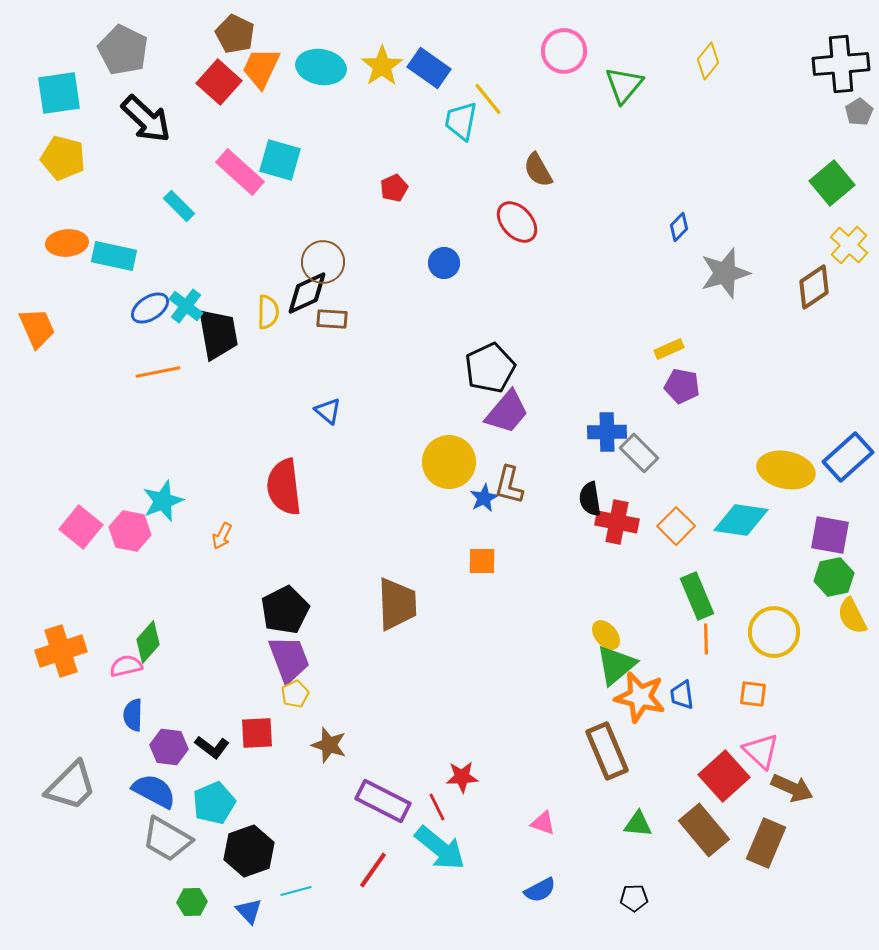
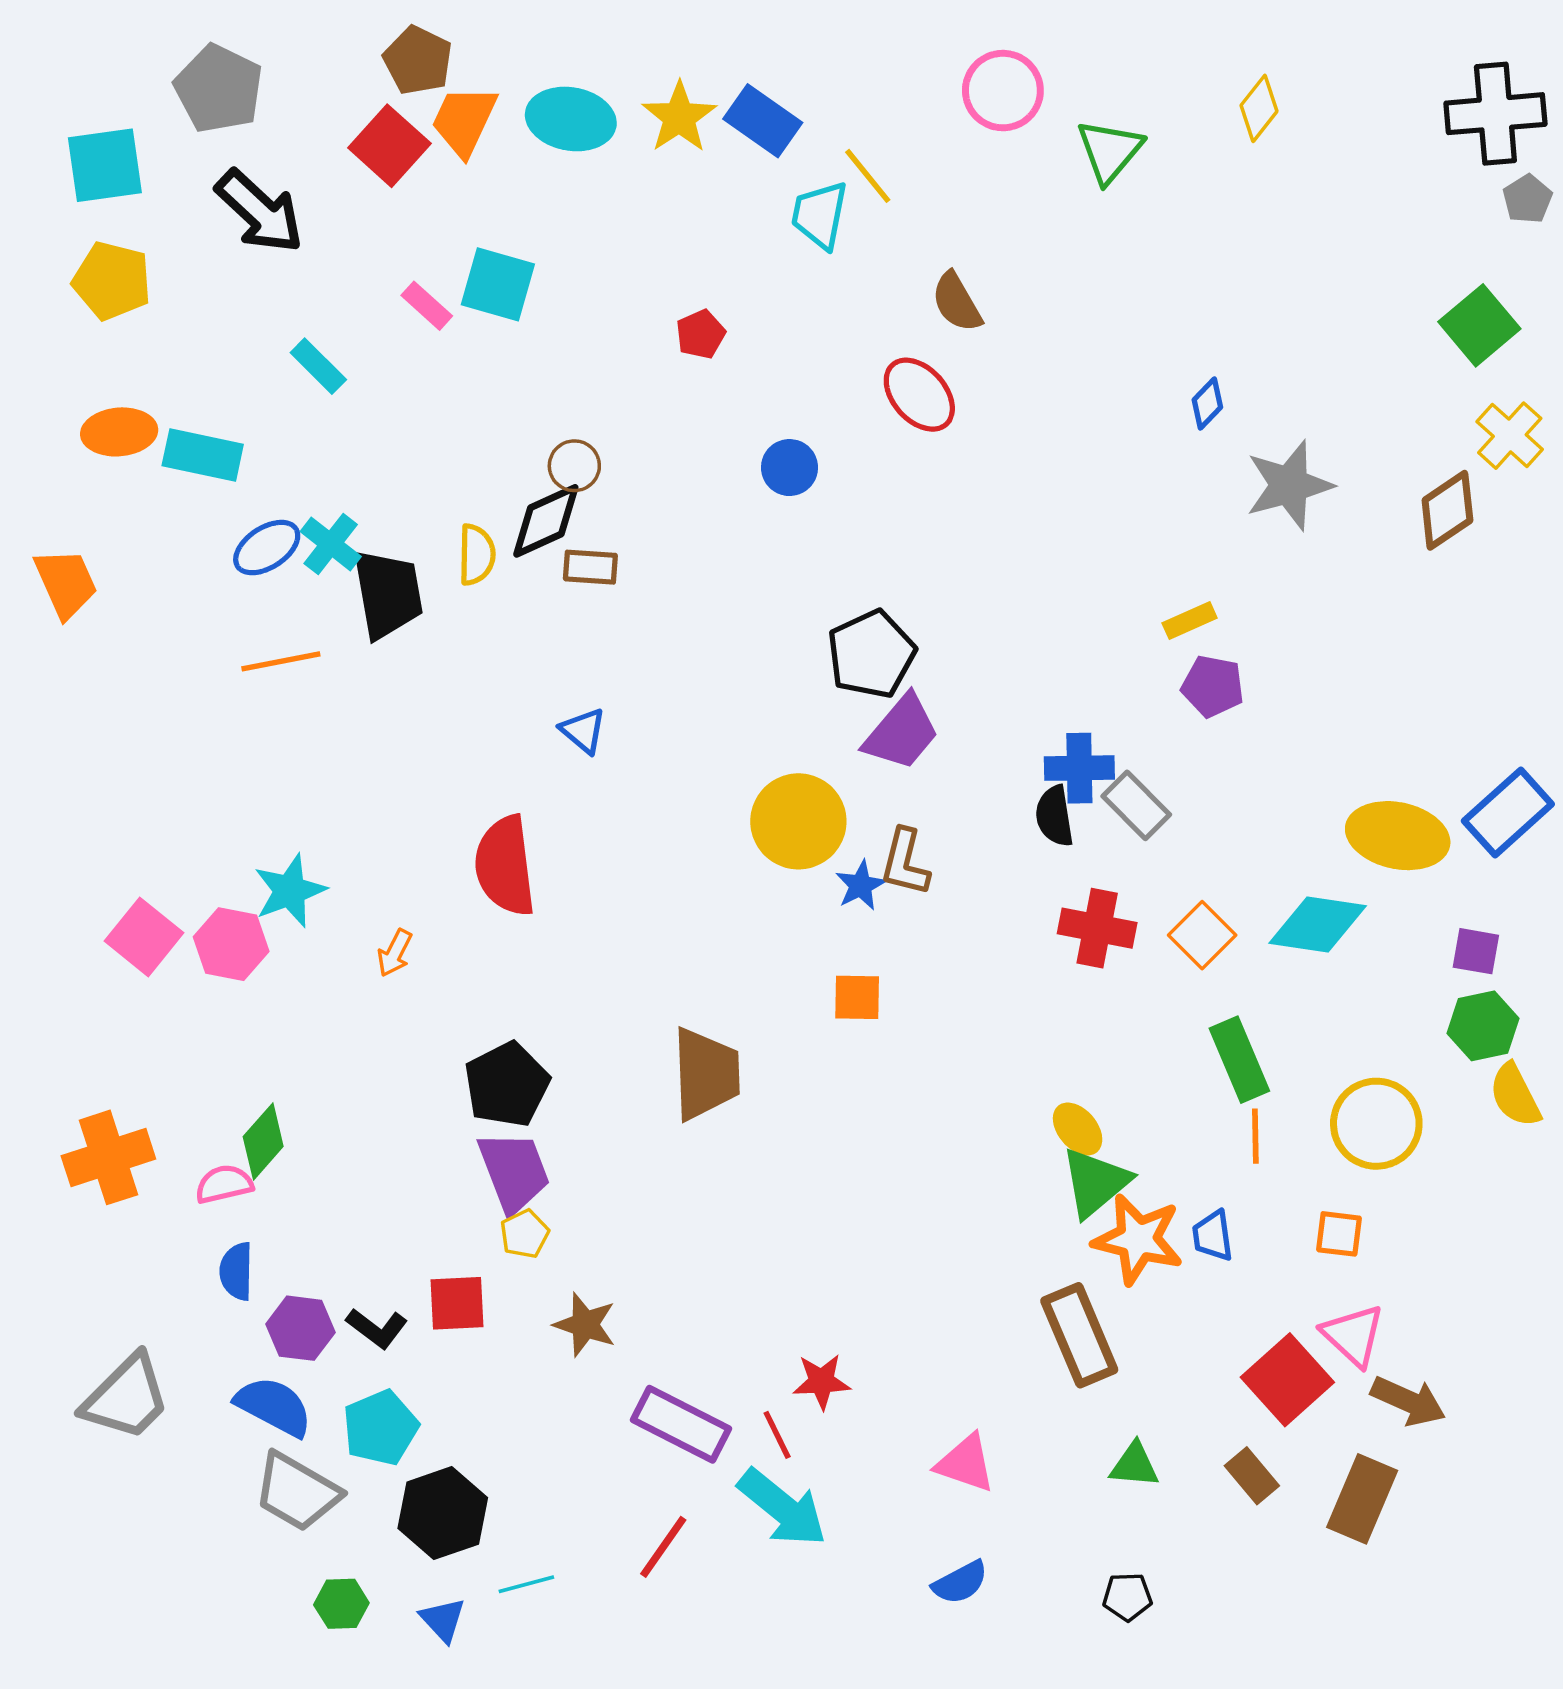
pink rectangle: (240, 172) -> (427, 306), size x0.6
brown circle: (323, 262) -> (574, 466), size x0.7
black semicircle: (590, 499) -> (1054, 816), moved
purple square: (830, 535) -> (1476, 951), size x0.7
pink triangle: (543, 823) -> (966, 1463), size x1.4
brown rectangle: (704, 830) -> (1252, 1476), size x0.6

